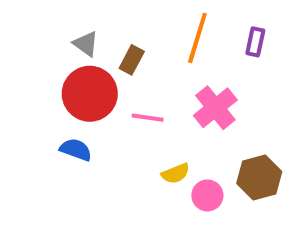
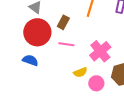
brown rectangle: (132, 60) -> (63, 22), moved
pink cross: (215, 108) -> (100, 51), moved

